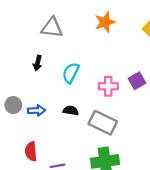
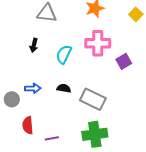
pink cross: (108, 86) -> (98, 43), moved, size x1.4
gray circle: (13, 105) -> (12, 99), moved

